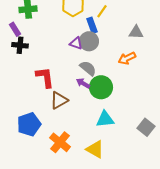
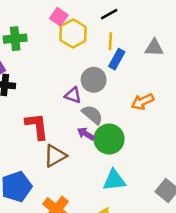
yellow line: (102, 11) -> (110, 41), turned -32
blue rectangle: (92, 25) -> (117, 59), moved, turned 49
gray triangle: (136, 32) -> (154, 48), moved
purple triangle: (76, 43) -> (73, 95), moved

